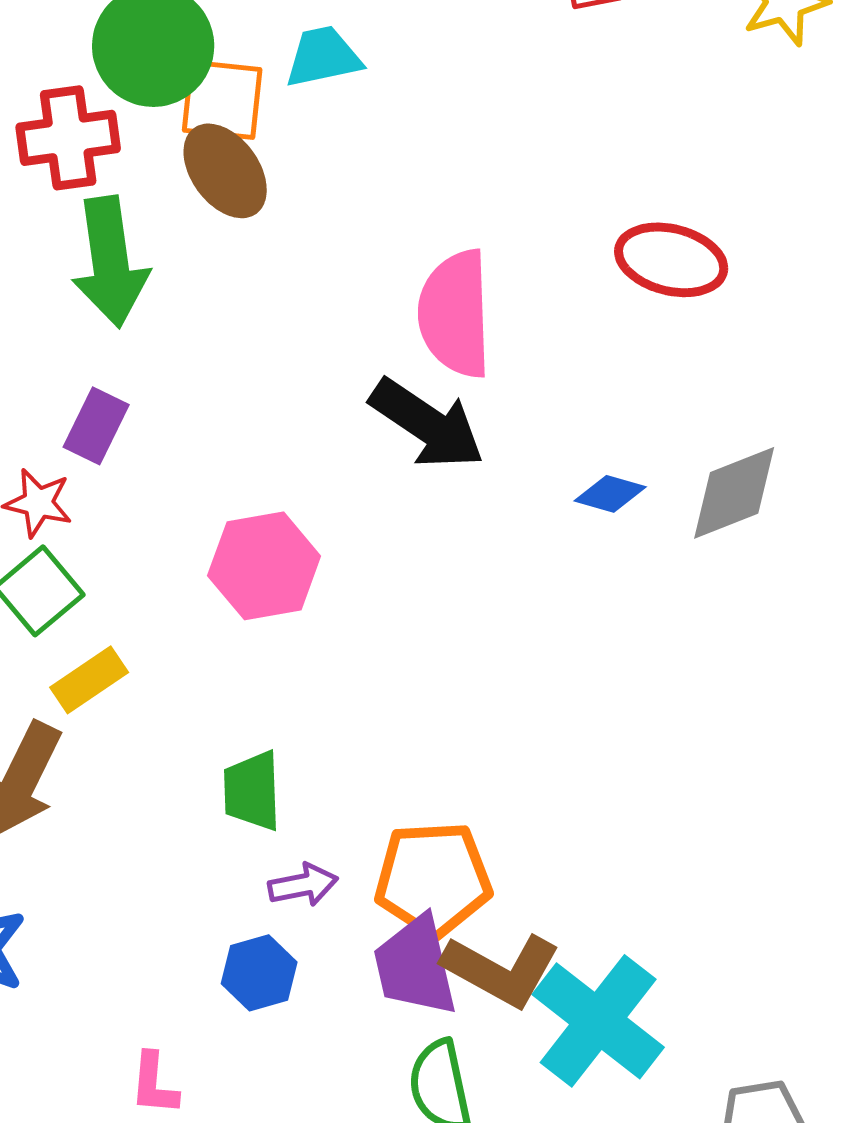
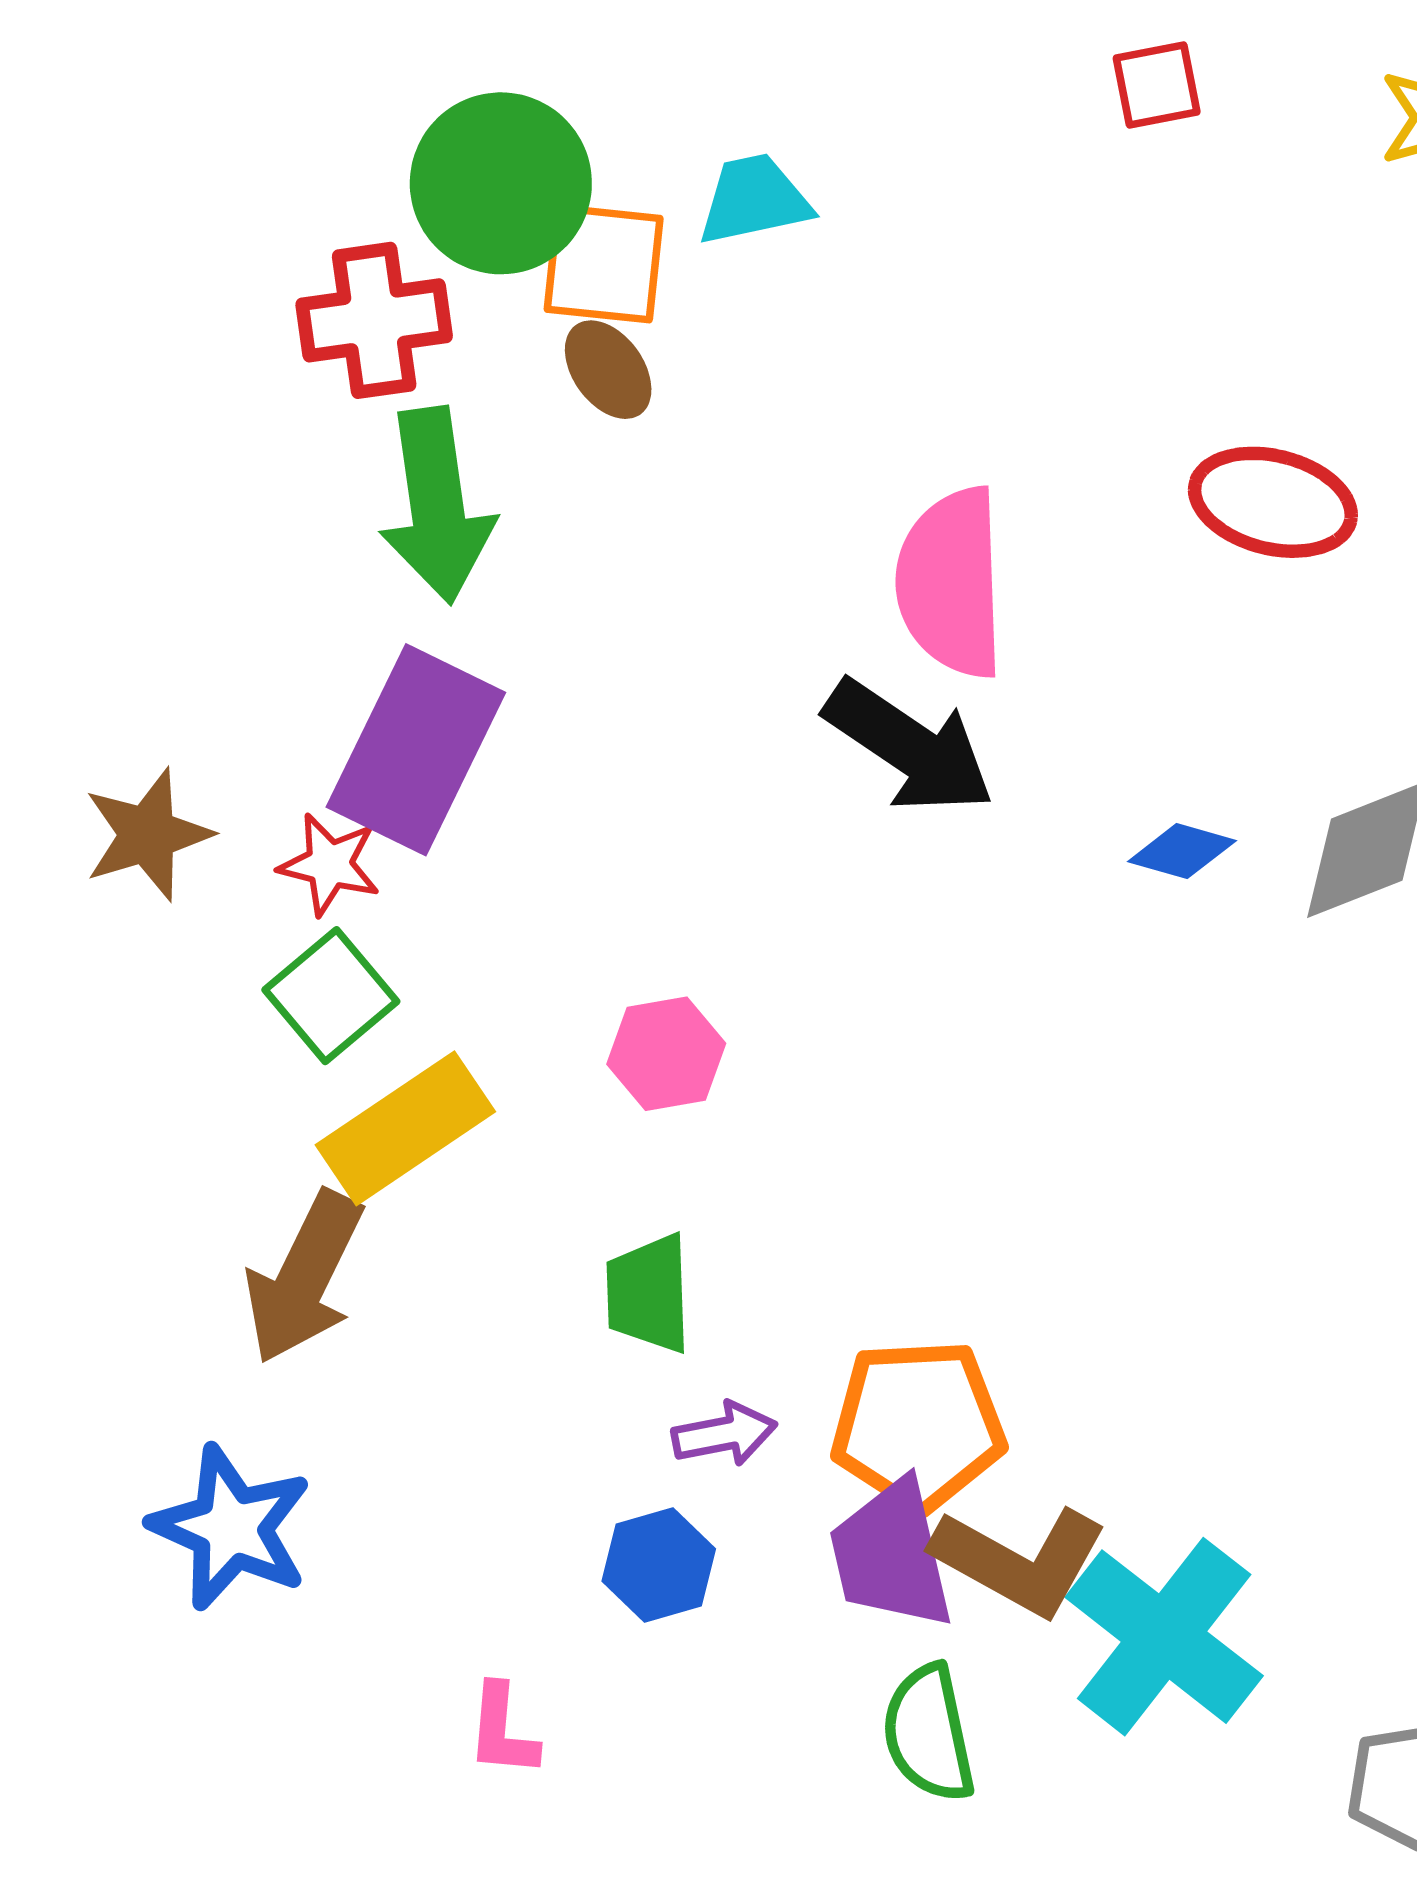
brown ellipse: (225, 171) -> (608, 370), size x0.7
purple rectangle: (96, 426) -> (416, 750), size x1.8
pink hexagon: (264, 566) -> (666, 1054), moved, size x0.7
yellow rectangle: (89, 680) -> (405, 1128), size x1.5

